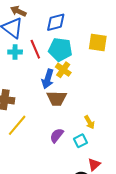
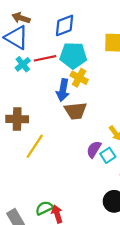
red line: (35, 49) -> (45, 58), turned -72
cyan cross: (15, 52) -> (23, 64), turned -32
purple semicircle: (57, 135) -> (94, 149), moved

